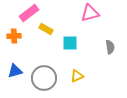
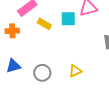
cyan square: (70, 43) -> (68, 19), moved
gray circle: (44, 78) -> (42, 73), size x0.7

